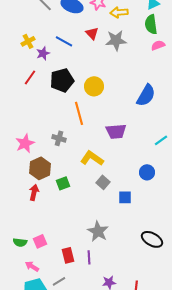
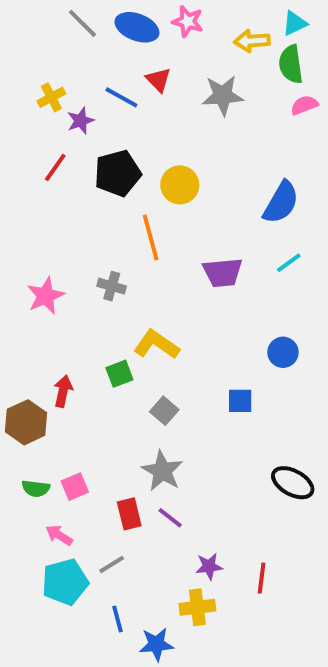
yellow arrow: (119, 12) -> (252, 41), moved
red triangle: (92, 33) -> (158, 80), moved
cyan line: (161, 140) -> (289, 263), moved
yellow L-shape: (92, 158) -> (156, 344), moved
brown hexagon: (40, 168) -> (26, 422), moved
gray square: (103, 182) -> (164, 411), moved
gray star: (98, 231) -> (162, 471), moved
purple line: (89, 257) -> (170, 518), turned -48

